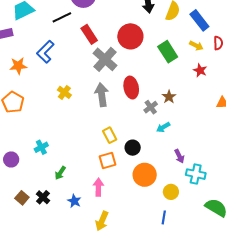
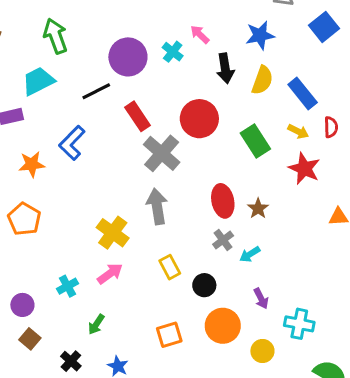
red star: (200, 70) -> (304, 168), size x1.5
red ellipse: (131, 88) -> (223, 201), moved
yellow cross: (64, 92) -> (113, 233), moved, size x1.5
gray cross: (151, 107) -> (223, 240), moved
purple arrow: (179, 156) -> (261, 298), moved
orange square: (107, 160) -> (169, 335), moved
pink arrow: (98, 187) -> (110, 274), moved, turned 54
brown square: (22, 198) -> (30, 339), moved

